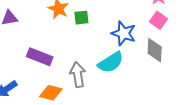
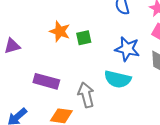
cyan semicircle: (111, 62) -> (118, 79), turned 52

